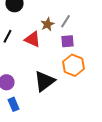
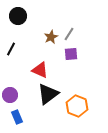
red triangle: (32, 39) -> (40, 70), moved
orange hexagon: (74, 65) -> (77, 106), moved

